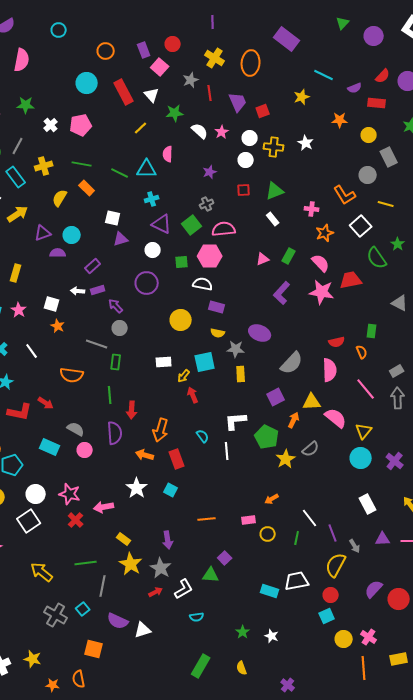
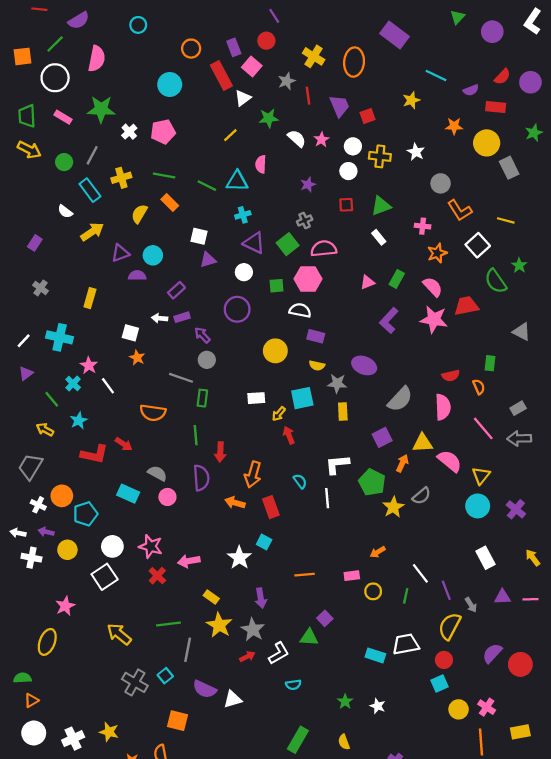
purple line: (213, 22) -> (274, 16), moved, turned -32
red rectangle: (124, 92) -> (221, 76), moved
white triangle: (152, 95) -> (243, 98), turned 35
green star: (26, 105) -> (101, 109), size x1.4
yellow circle: (369, 135) -> (487, 143), size x1.5
gray circle: (368, 175) -> (441, 183), moved
pink star: (19, 310) -> (89, 365), moved
gray arrow: (398, 398) -> (519, 439), turned -90
white star: (137, 488) -> (239, 558), moved

